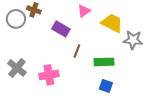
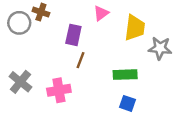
yellow trapezoid: (112, 23) -> (135, 28), turned 70
purple rectangle: (61, 29) -> (73, 35), turned 72
brown line: (77, 51) -> (81, 60), moved

